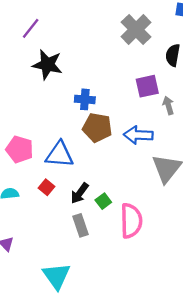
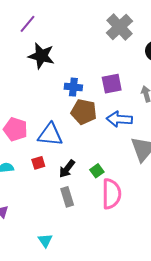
purple square: (147, 86) -> (112, 84), moved
red square: (47, 187) -> (38, 163), turned 32
green square: (103, 201) -> (97, 171), moved
cyan triangle: (57, 276) -> (45, 241), size x0.6

